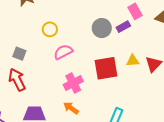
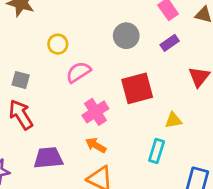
purple rectangle: (123, 27) -> (170, 43), moved
yellow triangle: (133, 61) -> (173, 120), moved

